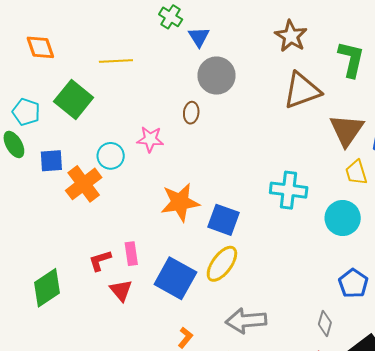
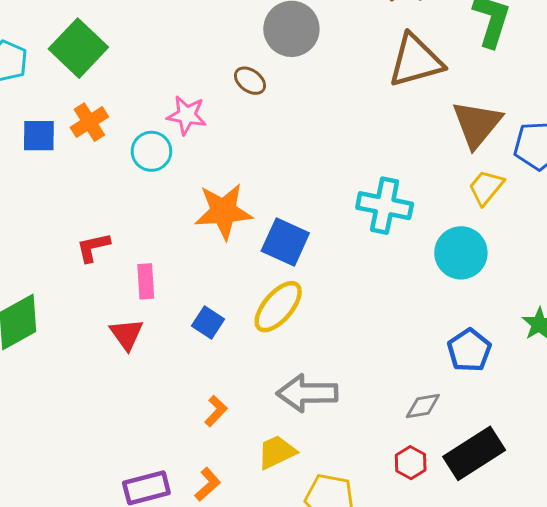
brown ellipse: (191, 113) -> (250, 81), turned -65
cyan circle: (111, 156) -> (151, 151), moved
yellow trapezoid: (356, 172) -> (486, 187), turned 52
orange cross: (84, 184) -> (89, 122), moved, size x0.7
red L-shape: (100, 261) -> (93, 247), moved
blue square: (175, 278) -> (208, 323), size x0.5
gray diamond: (325, 323) -> (423, 406), turned 60

